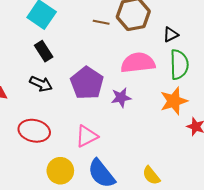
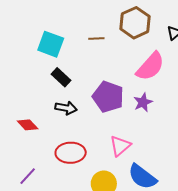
brown line: (101, 22) -> (96, 39), moved
pink semicircle: (138, 63) -> (150, 66), turned 152

